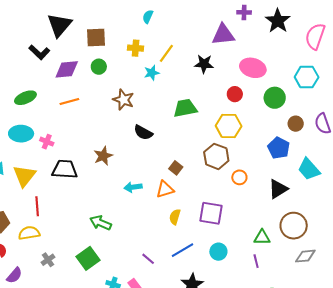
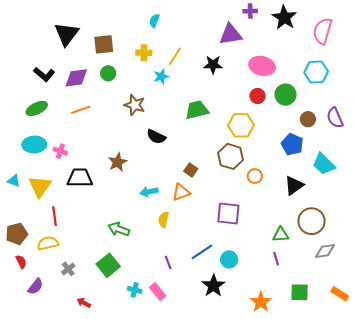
black L-shape: (39, 52) -> (44, 74), moved
red circle: (235, 94) -> (258, 96), moved
yellow semicircle: (175, 217) -> (163, 219), moved
cyan circle: (218, 252) -> (229, 259), moved
purple line: (148, 259) -> (168, 262), turned 32

